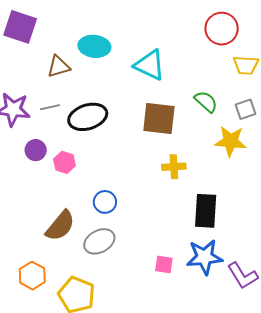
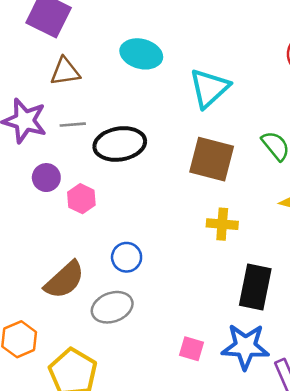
cyan triangle: (150, 65) -> (209, 88), turned 44
brown triangle: (59, 67) -> (65, 72), moved

